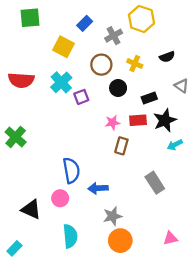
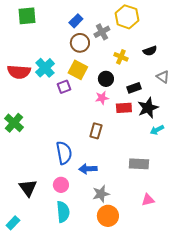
yellow square: (63, 47) -> (78, 70), moved
brown circle: (101, 65) -> (80, 43), moved
cyan cross: (61, 82) -> (45, 68), moved
purple square: (81, 97) -> (64, 87), moved
pink star: (112, 123) -> (102, 98), moved
brown rectangle: (121, 146) -> (96, 131), moved
gray rectangle: (155, 183) -> (139, 164), turned -54
pink circle: (60, 198) -> (61, 185), moved
black triangle: (31, 209) -> (28, 188), turned 30
pink triangle: (170, 238) -> (148, 200), moved

